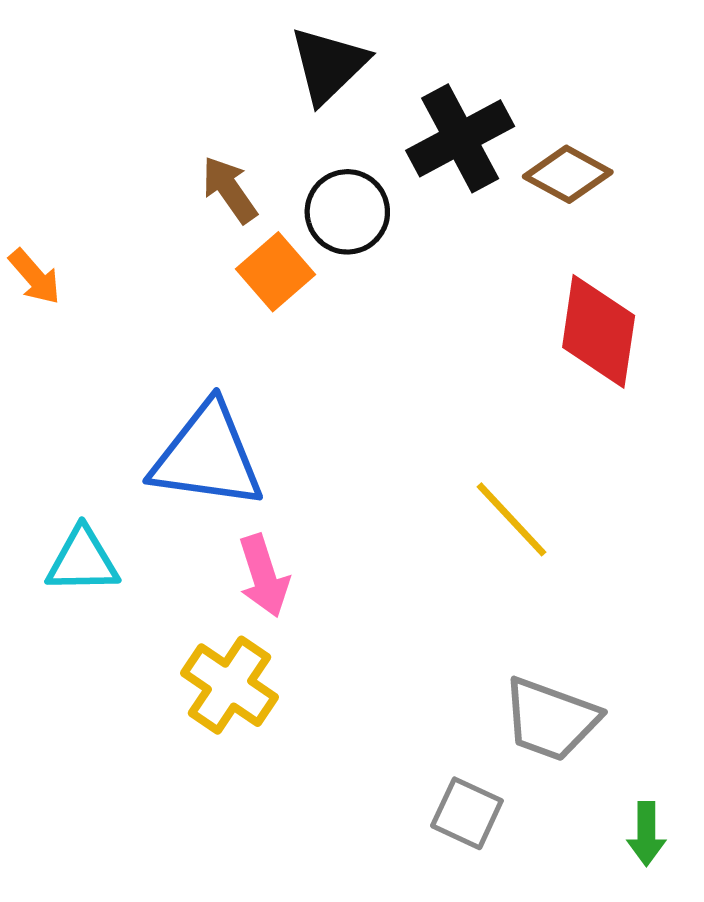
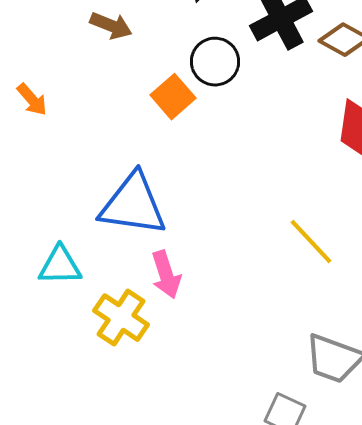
brown arrow: (229, 190) -> (111, 26), moved, turned 147
yellow cross: (229, 685) -> (121, 318), moved

